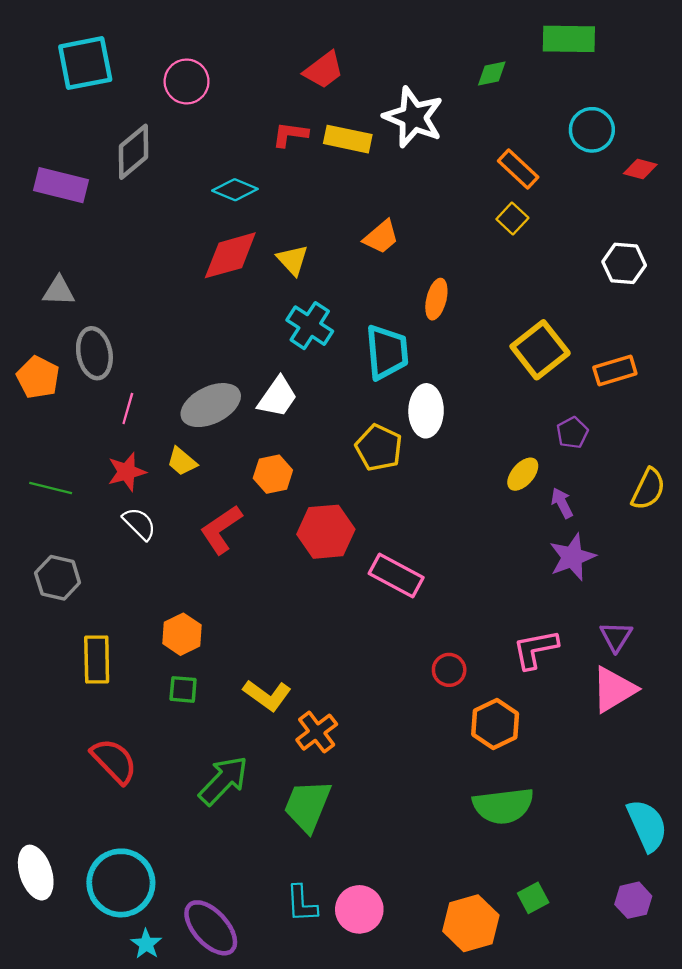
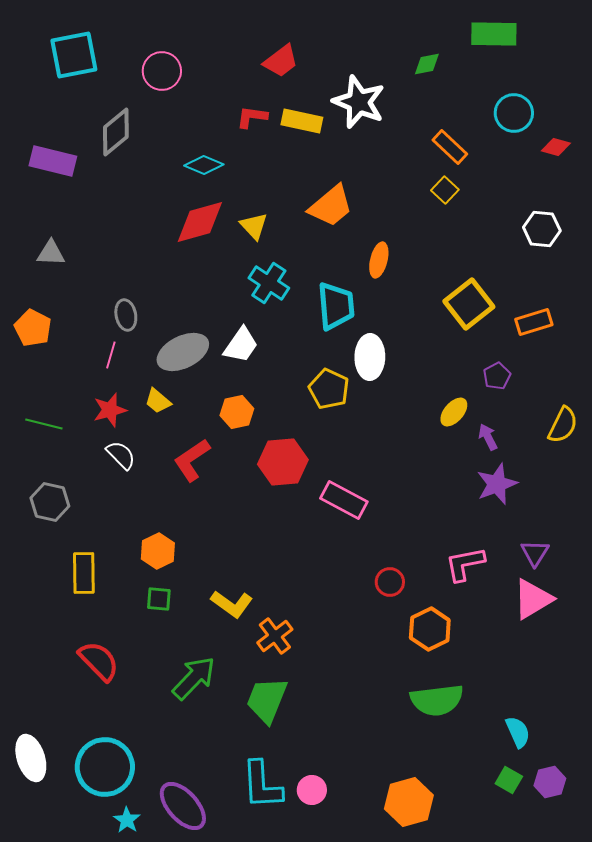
orange trapezoid: (381, 237) -> (331, 206), size x1.4
gray ellipse: (94, 353) -> (126, 315), moved, size x0.7
cyan semicircle: (647, 825) -> (518, 732), moved, size x0.7
green square: (533, 898) -> (509, 780), moved, turned -32
cyan L-shape: (302, 904) -> (262, 785), size x1.5
pink circle: (359, 909) -> (312, 790), size x0.7

